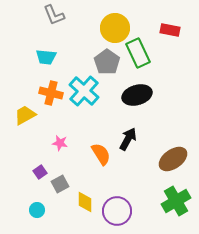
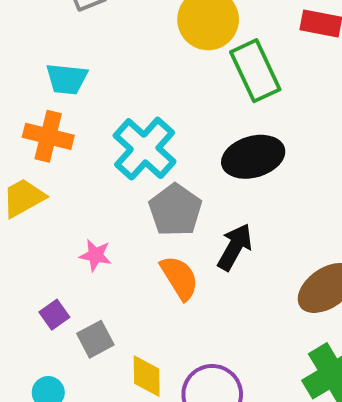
gray pentagon: (107, 62) -> (175, 210), moved
orange cross: (51, 93) -> (48, 136), moved

